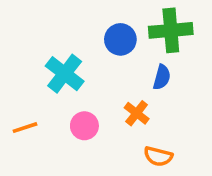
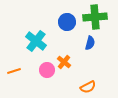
orange cross: (137, 113) -> (64, 62), moved
orange semicircle: (158, 156) -> (88, 87), turned -42

